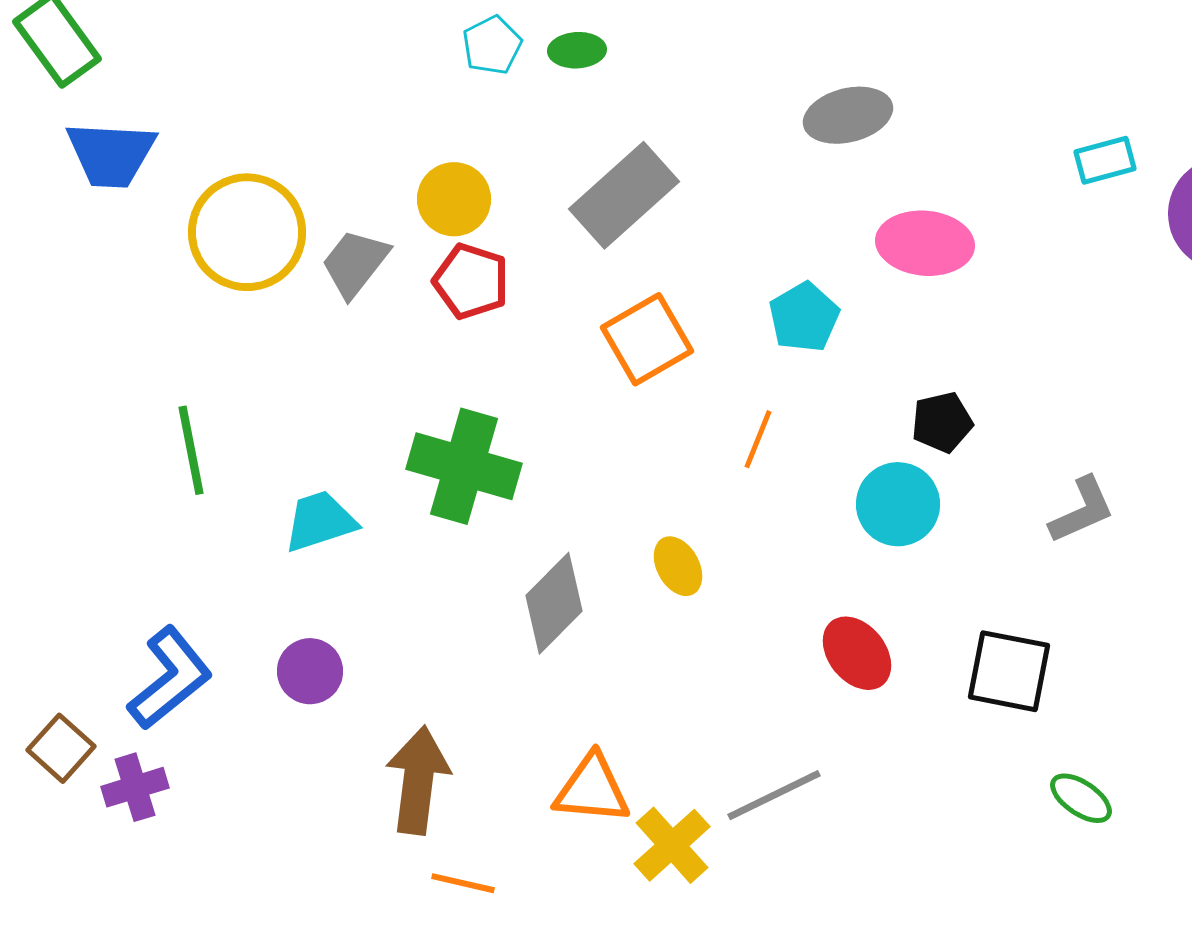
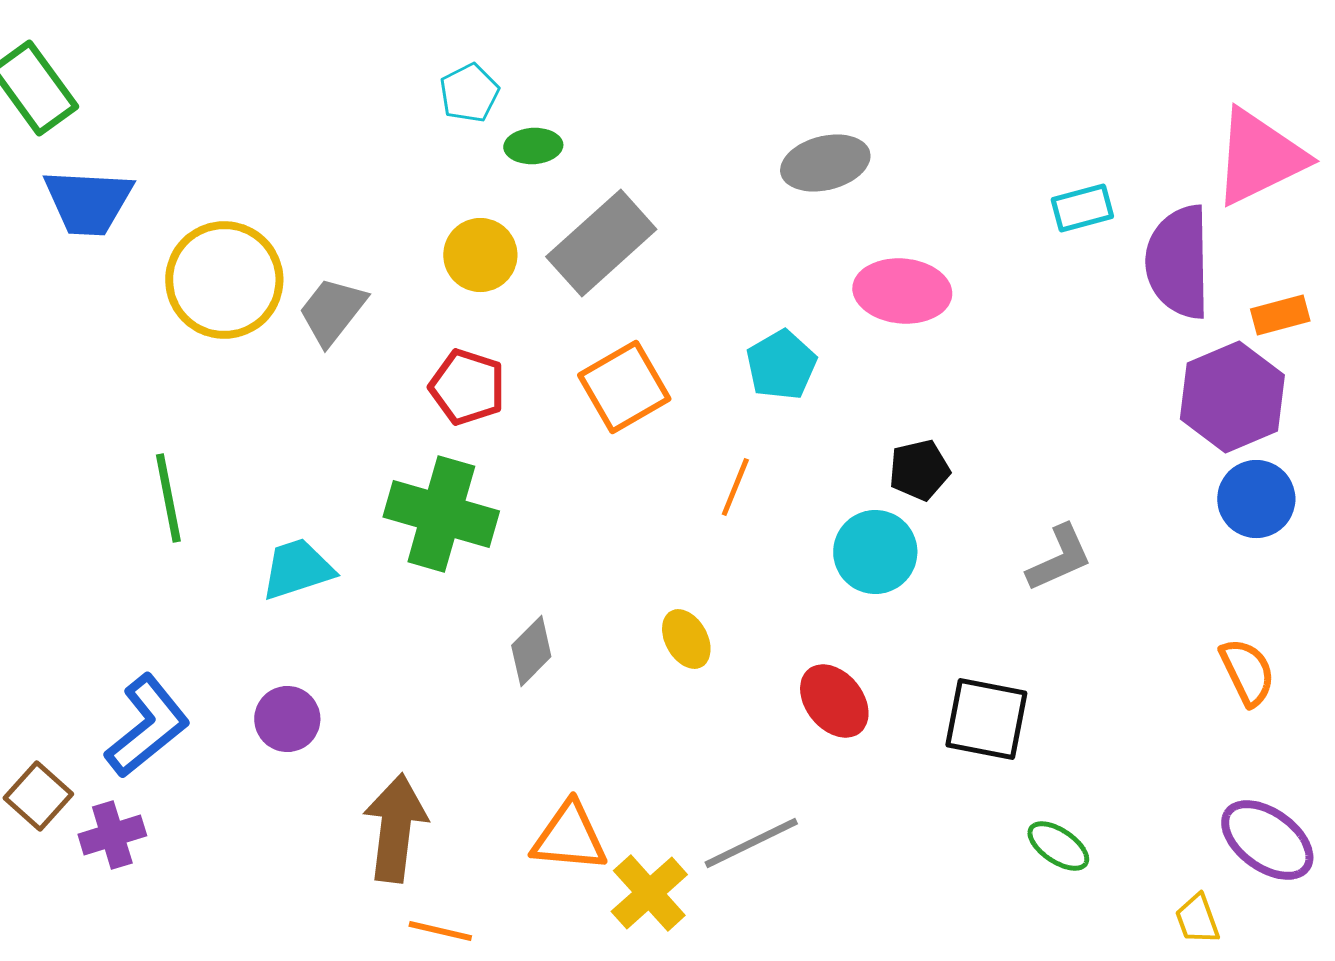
green ellipse: (577, 50) -> (533, 146), moved
yellow circle: (454, 199) -> (480, 255), moved
red pentagon: (471, 281) -> (467, 387), moved
yellow ellipse: (678, 566) -> (686, 639), moved
gray diamond: (554, 603) -> (531, 651), size x0.7

